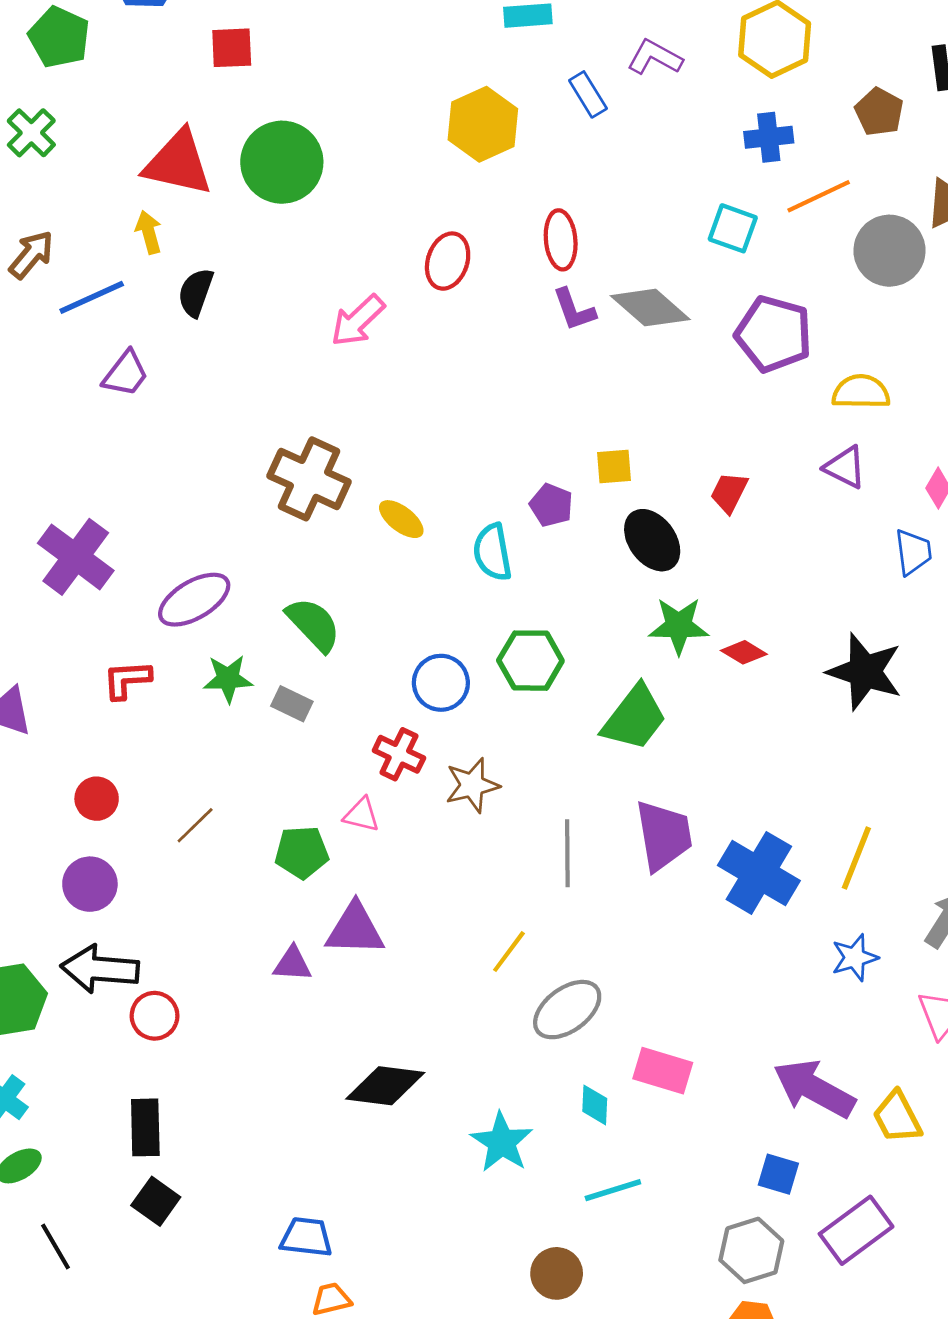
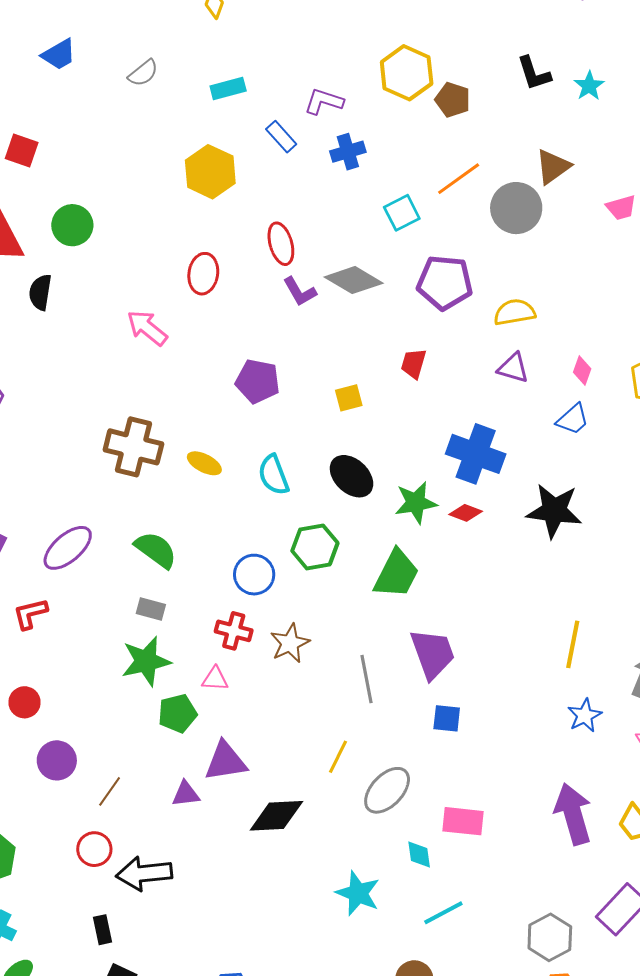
red square: (232, 48) -> (22, 150), turned 32
brown pentagon: (879, 112) -> (453, 100), moved
blue cross: (769, 137) -> (348, 152), moved
green circle: (282, 162) -> (72, 225), size x0.7
cyan square: (733, 228) -> (402, 213), turned -36
black semicircle: (196, 292) -> (40, 292), moved
pink arrow: (358, 321) -> (147, 328), turned 93
red trapezoid: (729, 492) -> (414, 364), moved
purple pentagon: (551, 505) -> (258, 381), moved, size x1.4
black ellipse: (652, 540) -> (352, 476), moved
blue trapezoid: (913, 552) -> (573, 419), turned 66
green star: (228, 679) -> (146, 661), moved, size x1.4
brown line: (195, 825) -> (110, 791), moved
blue cross: (759, 873) -> (476, 454), moved
purple circle: (90, 884) -> (57, 760), moved
black arrow: (100, 969) -> (144, 873), moved
black diamond: (385, 1086) -> (276, 816), moved
purple arrow: (814, 1089) -> (573, 814), turned 56
black rectangle: (145, 1127) -> (103, 930), size x0.7
blue square: (778, 1174) -> (447, 718), moved

